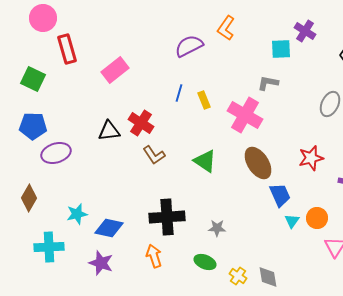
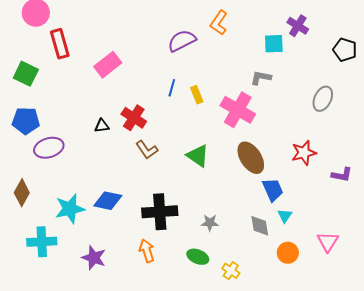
black triangle: (109, 131) -> (102, 126), size x0.7
cyan star: (77, 214) -> (70, 209), size x1.4
orange circle: (317, 218) -> (288, 253), moved
blue diamond: (109, 228) -> (108, 201), moved
gray diamond: (268, 277) -> (260, 226), moved

